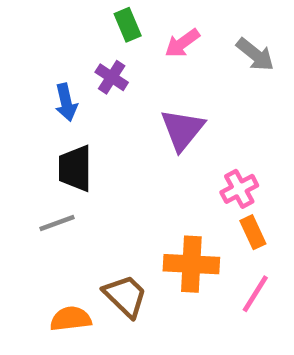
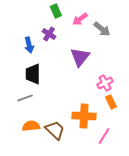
gray arrow: (255, 54) -> (102, 29), moved
pink line: (255, 294) -> (104, 136), moved
orange semicircle: (71, 319) -> (31, 126), moved

